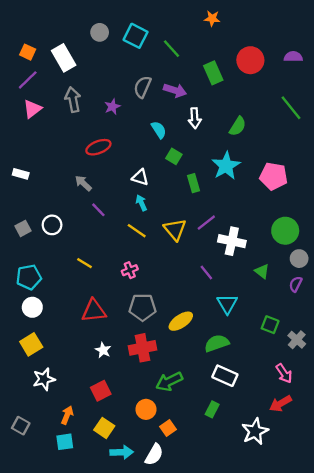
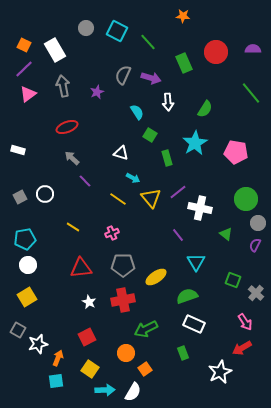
red ellipse: (98, 147) -> (67, 127), moved
cyan arrow: (141, 203) -> (133, 178), moved, turned 144
white star: (44, 379) -> (38, 344), moved
green rectangle: (212, 409) -> (183, 353), turned -48
gray square: (21, 426) -> (18, 330), moved

